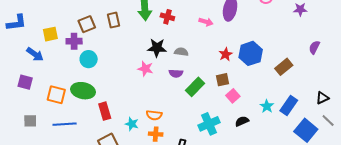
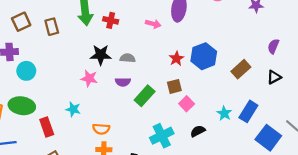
brown square: (87, 24) -> (21, 22), moved
black triangle: (322, 98) -> (274, 77), moved
cyan star: (132, 124) -> (73, 109), moved

